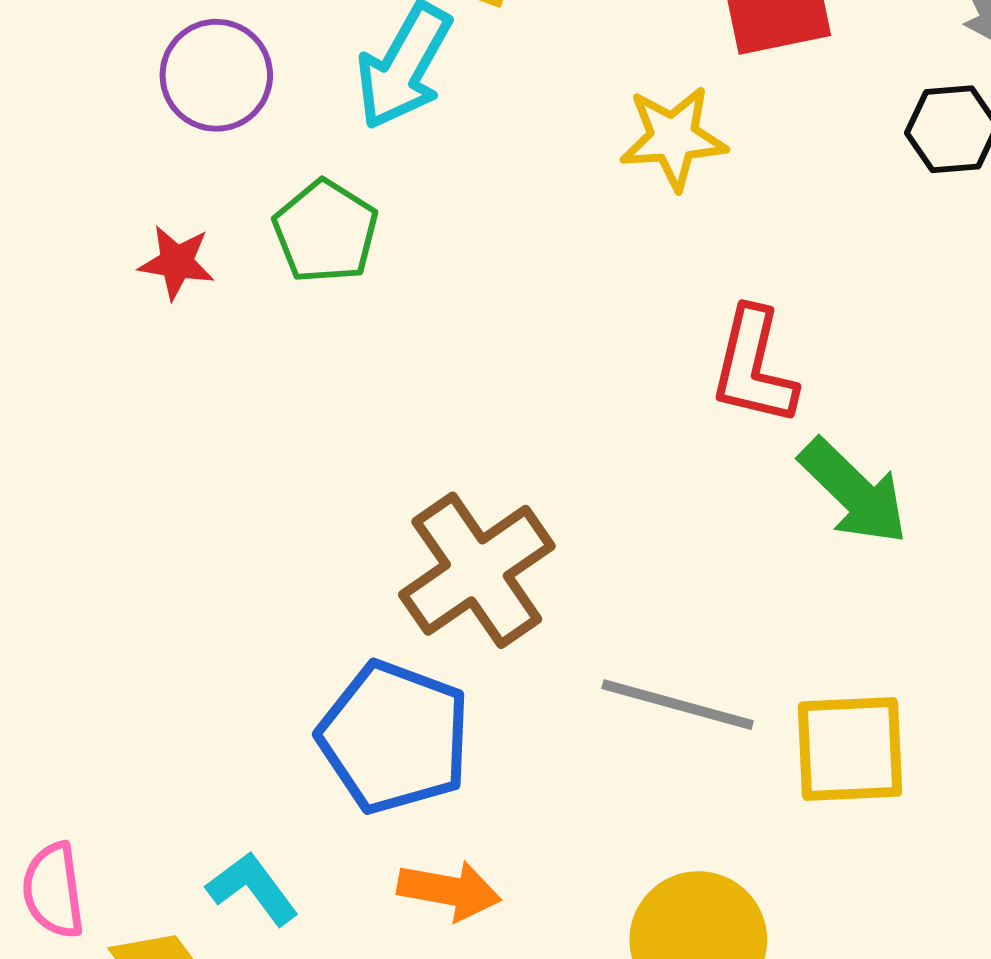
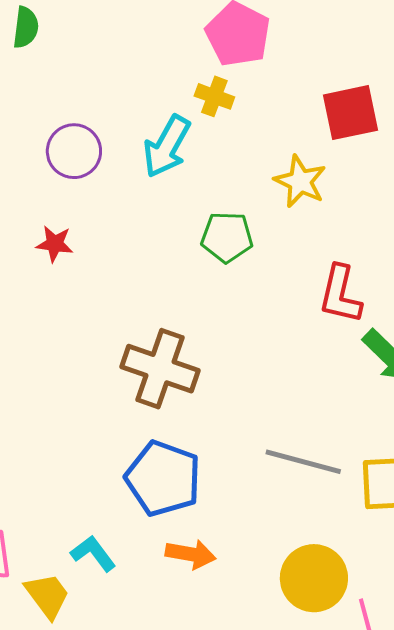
yellow star: (673, 138) -> (300, 181), turned 30
green pentagon: (326, 232) -> (227, 237), moved, turned -30
brown cross: (477, 570) -> (160, 369), moved, turned -36

